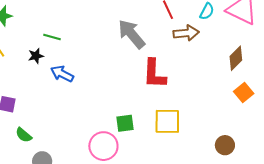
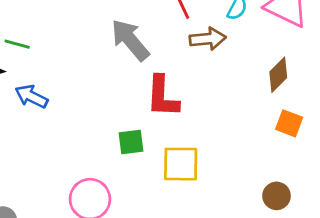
orange square: (244, 92) -> (289, 123), turned -30
green square: (125, 123) -> (131, 142), moved
brown circle: (225, 145) -> (277, 196), moved

